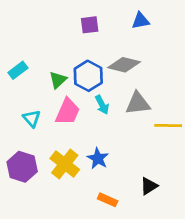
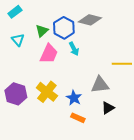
cyan rectangle: (18, 70) -> (15, 12), moved
gray triangle: (138, 103) -> (100, 85), moved
cyan triangle: (32, 119) -> (18, 40), moved
blue star: (98, 158) -> (74, 98), moved

